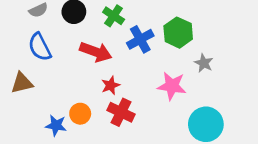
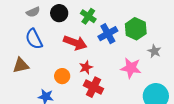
orange circle: (80, 114) -> (62, 76), moved

